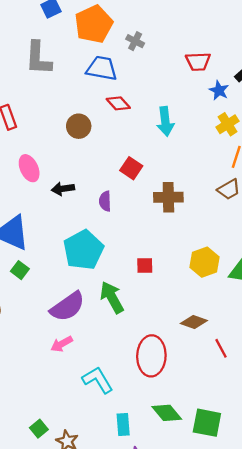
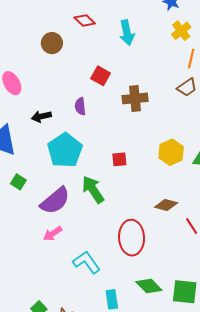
black arrow: (63, 189) -> (41, 116), moved
green square: (20, 270) -> (18, 182), moved

